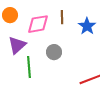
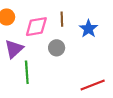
gray circle: (54, 52) -> (57, 48), moved

